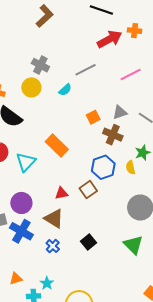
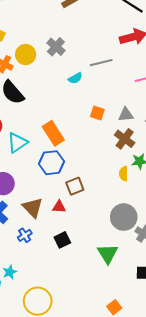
yellow circle: (31, 87) -> (26, 55), moved
orange square: (93, 117) -> (97, 113), turned 32
brown cross: (113, 135) -> (125, 139), moved
blue hexagon: (103, 167) -> (52, 163), moved
red triangle: (61, 193) -> (59, 207), moved

